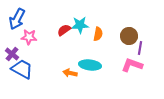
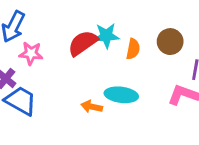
red semicircle: (64, 30) -> (83, 43), size x1.5
brown circle: (129, 36) -> (170, 42), moved

